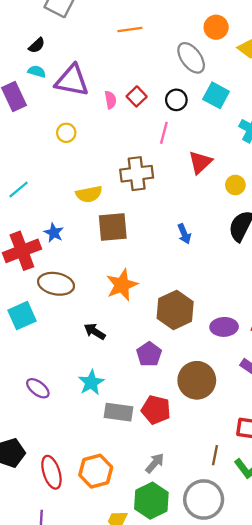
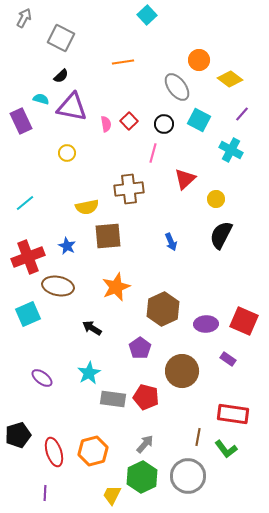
black semicircle: (37, 45) -> (61, 76), moved
blue star: (54, 233) -> (67, 246), moved

